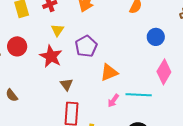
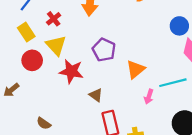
yellow triangle: (57, 30) -> (56, 45), moved, size x1.5
blue circle: (156, 37) -> (179, 26), moved
red circle: (17, 46) -> (32, 60), moved

